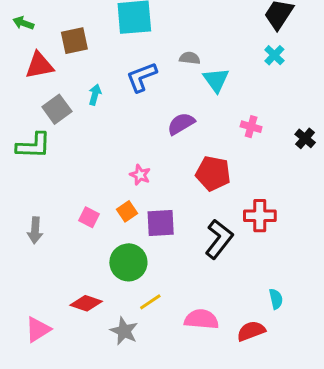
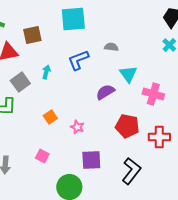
cyan triangle: (216, 80) -> (128, 74), moved
pink cross: (251, 127) -> (153, 94), size x1.5
orange square: (127, 211) -> (50, 117), moved
red cross: (260, 216) -> (159, 137), moved

